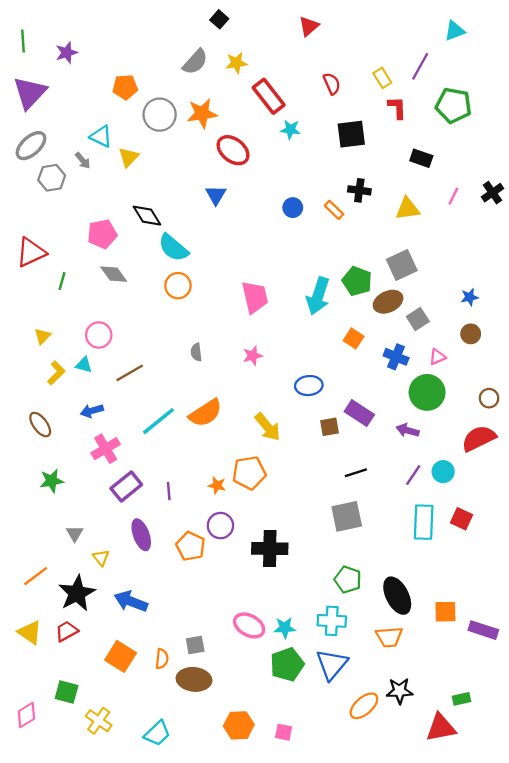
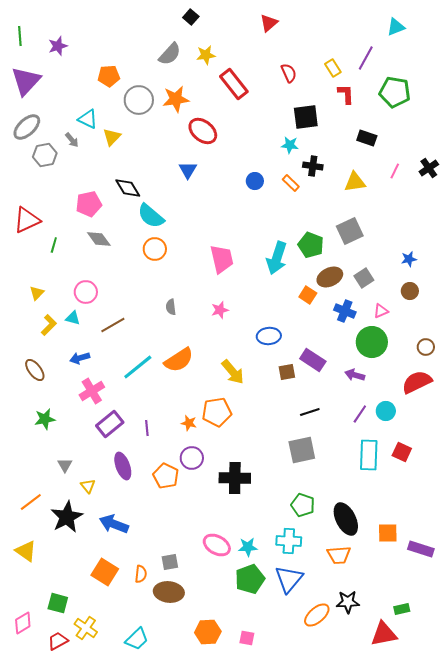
cyan star: (290, 130) -> (290, 145), moved
brown ellipse: (388, 302) -> (330, 277), moved
red trapezoid: (67, 631) -> (58, 641), moved

